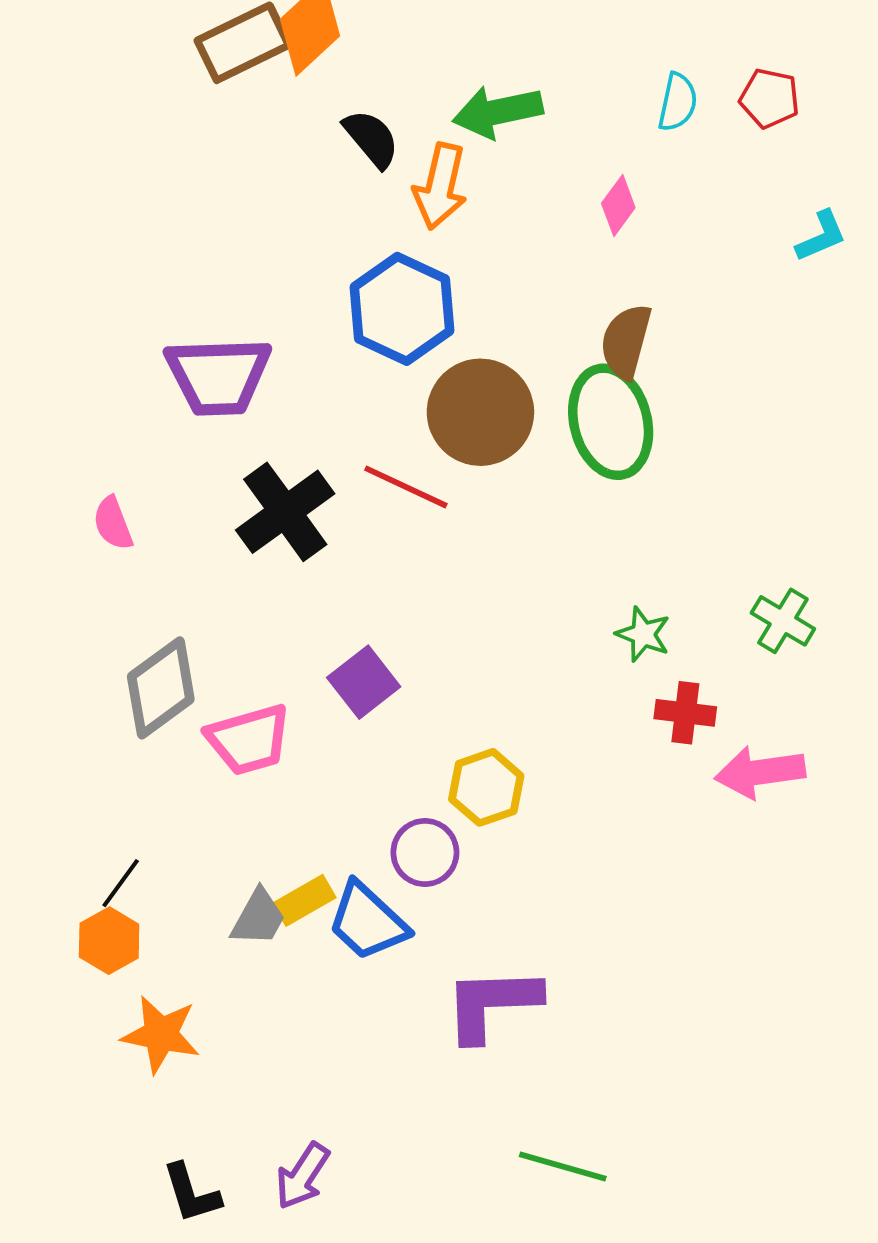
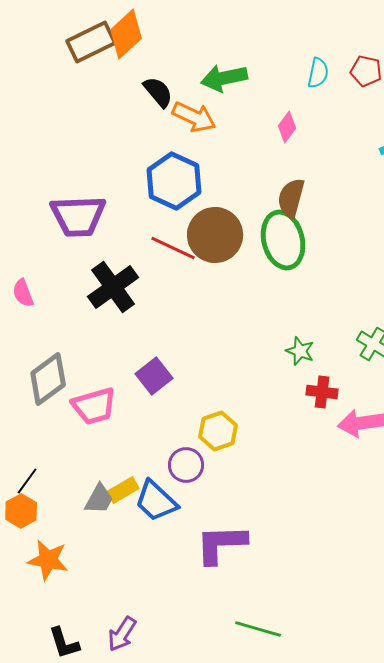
orange arrow: (440, 186) -> (194, 117), turned -78
red line: (406, 487) -> (173, 248), moved

